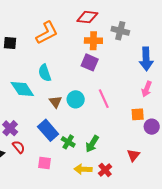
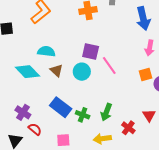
purple square: (90, 62) -> (91, 51), moved
cyan semicircle: (45, 73) -> (46, 51), turned 126
brown triangle: (55, 102) -> (56, 70), moved
red cross: (105, 170) -> (128, 128), moved

